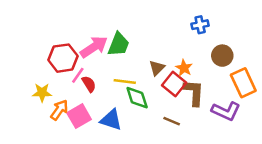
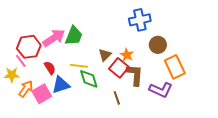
blue cross: (200, 25) -> (140, 20), size x1.5
pink line: (78, 75) -> (21, 61), moved, turned -72
blue triangle: (111, 120) -> (61, 85), moved, turned -36
brown line: (172, 121) -> (117, 98), turned 48

